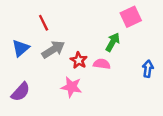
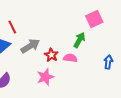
red line: (44, 23) -> (12, 27), moved
pink star: (71, 87) -> (45, 77), turned -30

